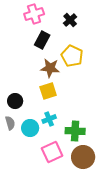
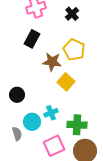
black rectangle: (42, 40) -> (32, 39), moved
yellow square: (48, 91) -> (66, 82), moved, turned -30
gray semicircle: (10, 123) -> (17, 134), moved

